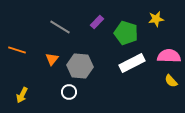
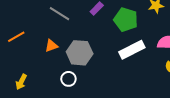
orange line: (17, 50) -> (16, 37), turned -48
orange triangle: (52, 59) -> (51, 46), turned 32

